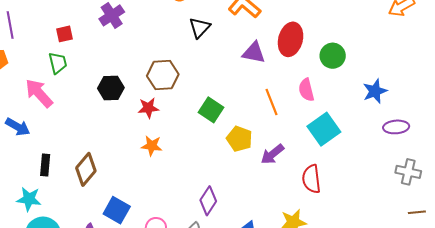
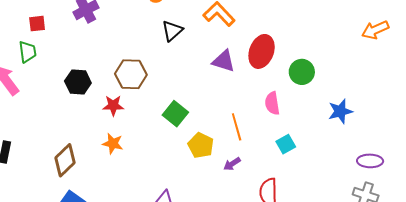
orange line: (271, 102) -> (237, 127), moved
purple ellipse: (396, 127) -> (370, 161), moved
cyan square: (324, 129) -> (286, 144), size x0.6
purple arrow: (272, 154) -> (232, 164), size x0.7
brown diamond: (86, 169) -> (65, 160), moved

